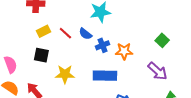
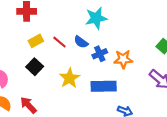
black square: (41, 55) -> (35, 67), turned 35
yellow star: (65, 74) -> (70, 78), moved, turned -30

